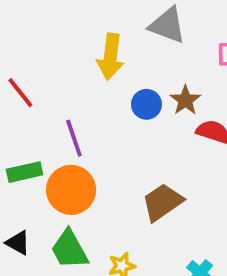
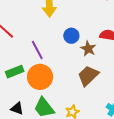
brown star: (185, 100) -> (88, 49), moved
blue circle: (146, 104) -> (71, 36), moved

